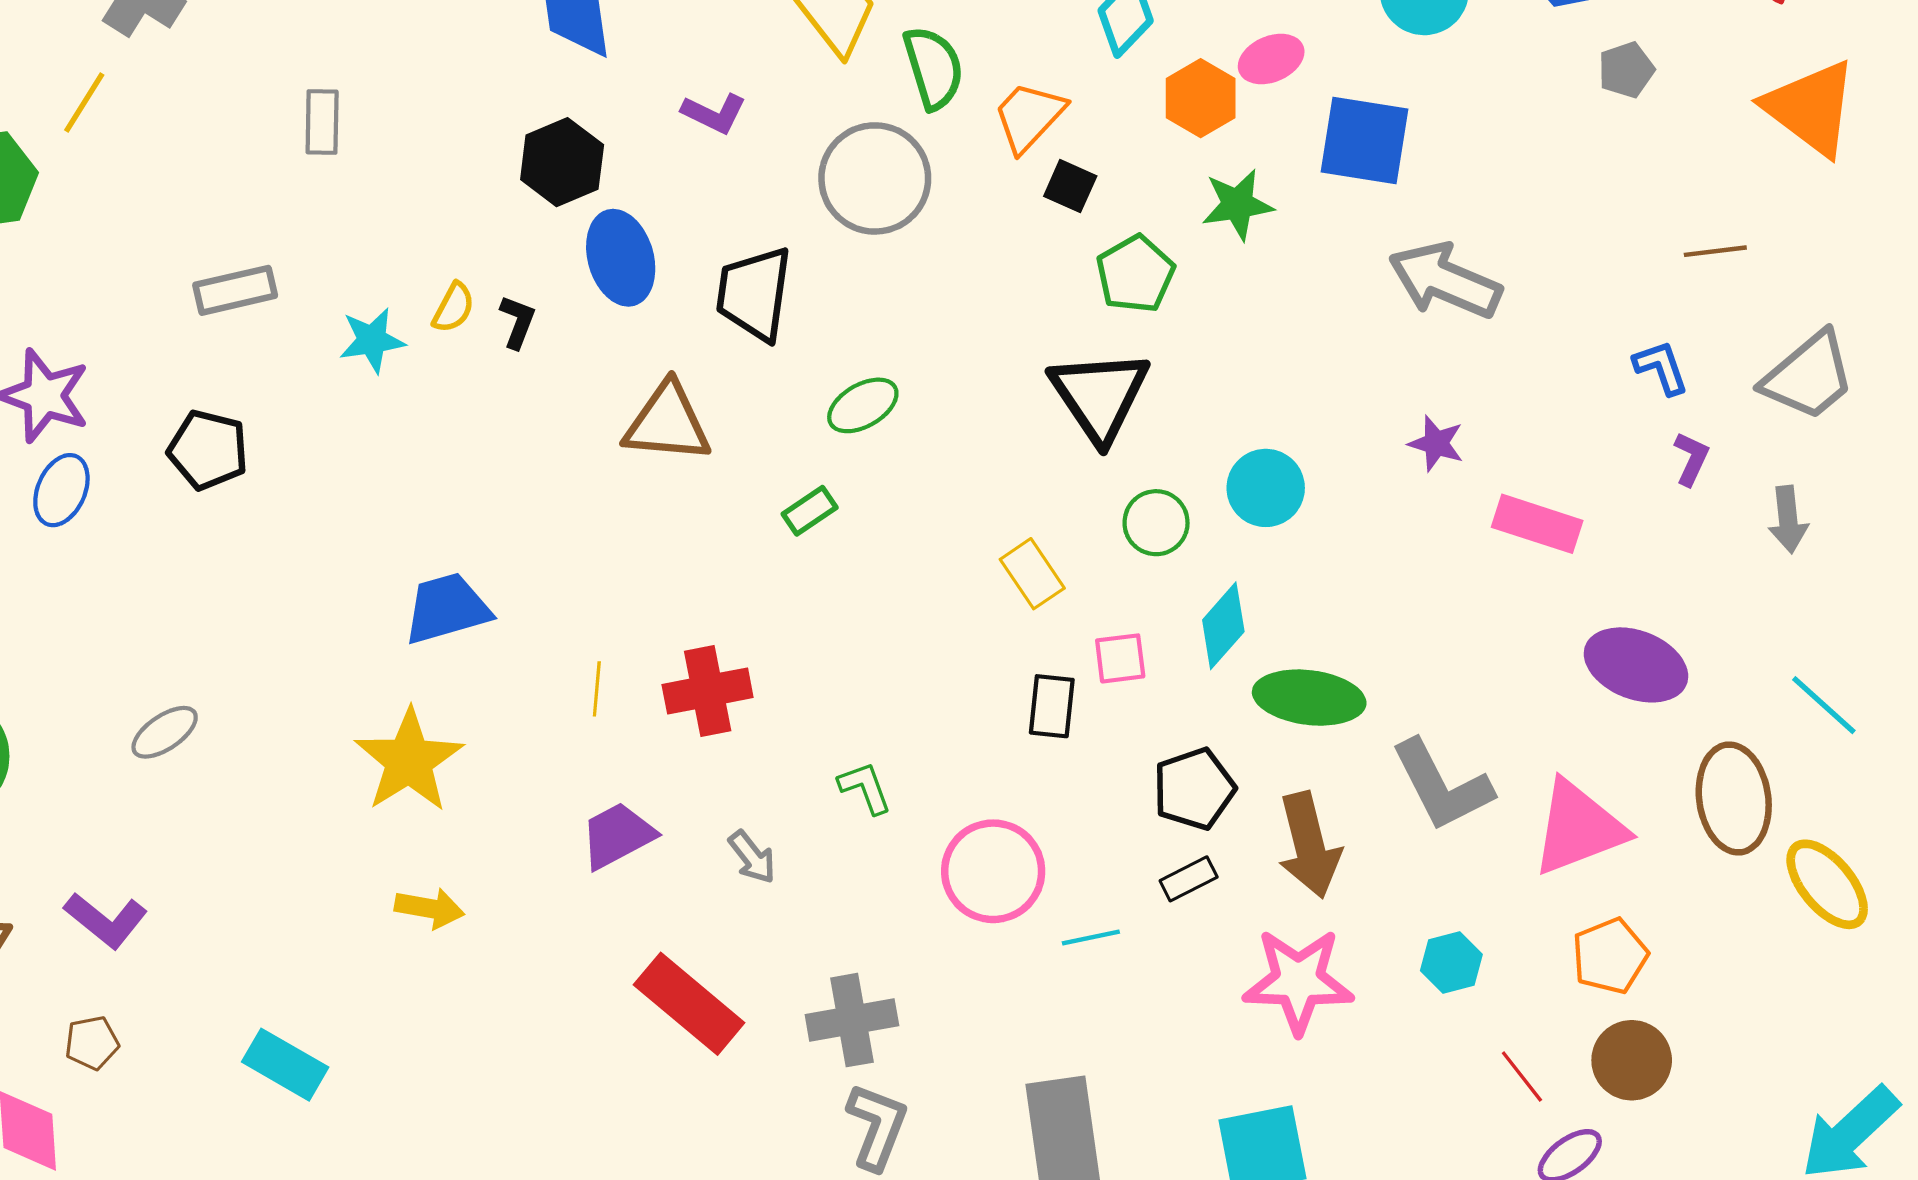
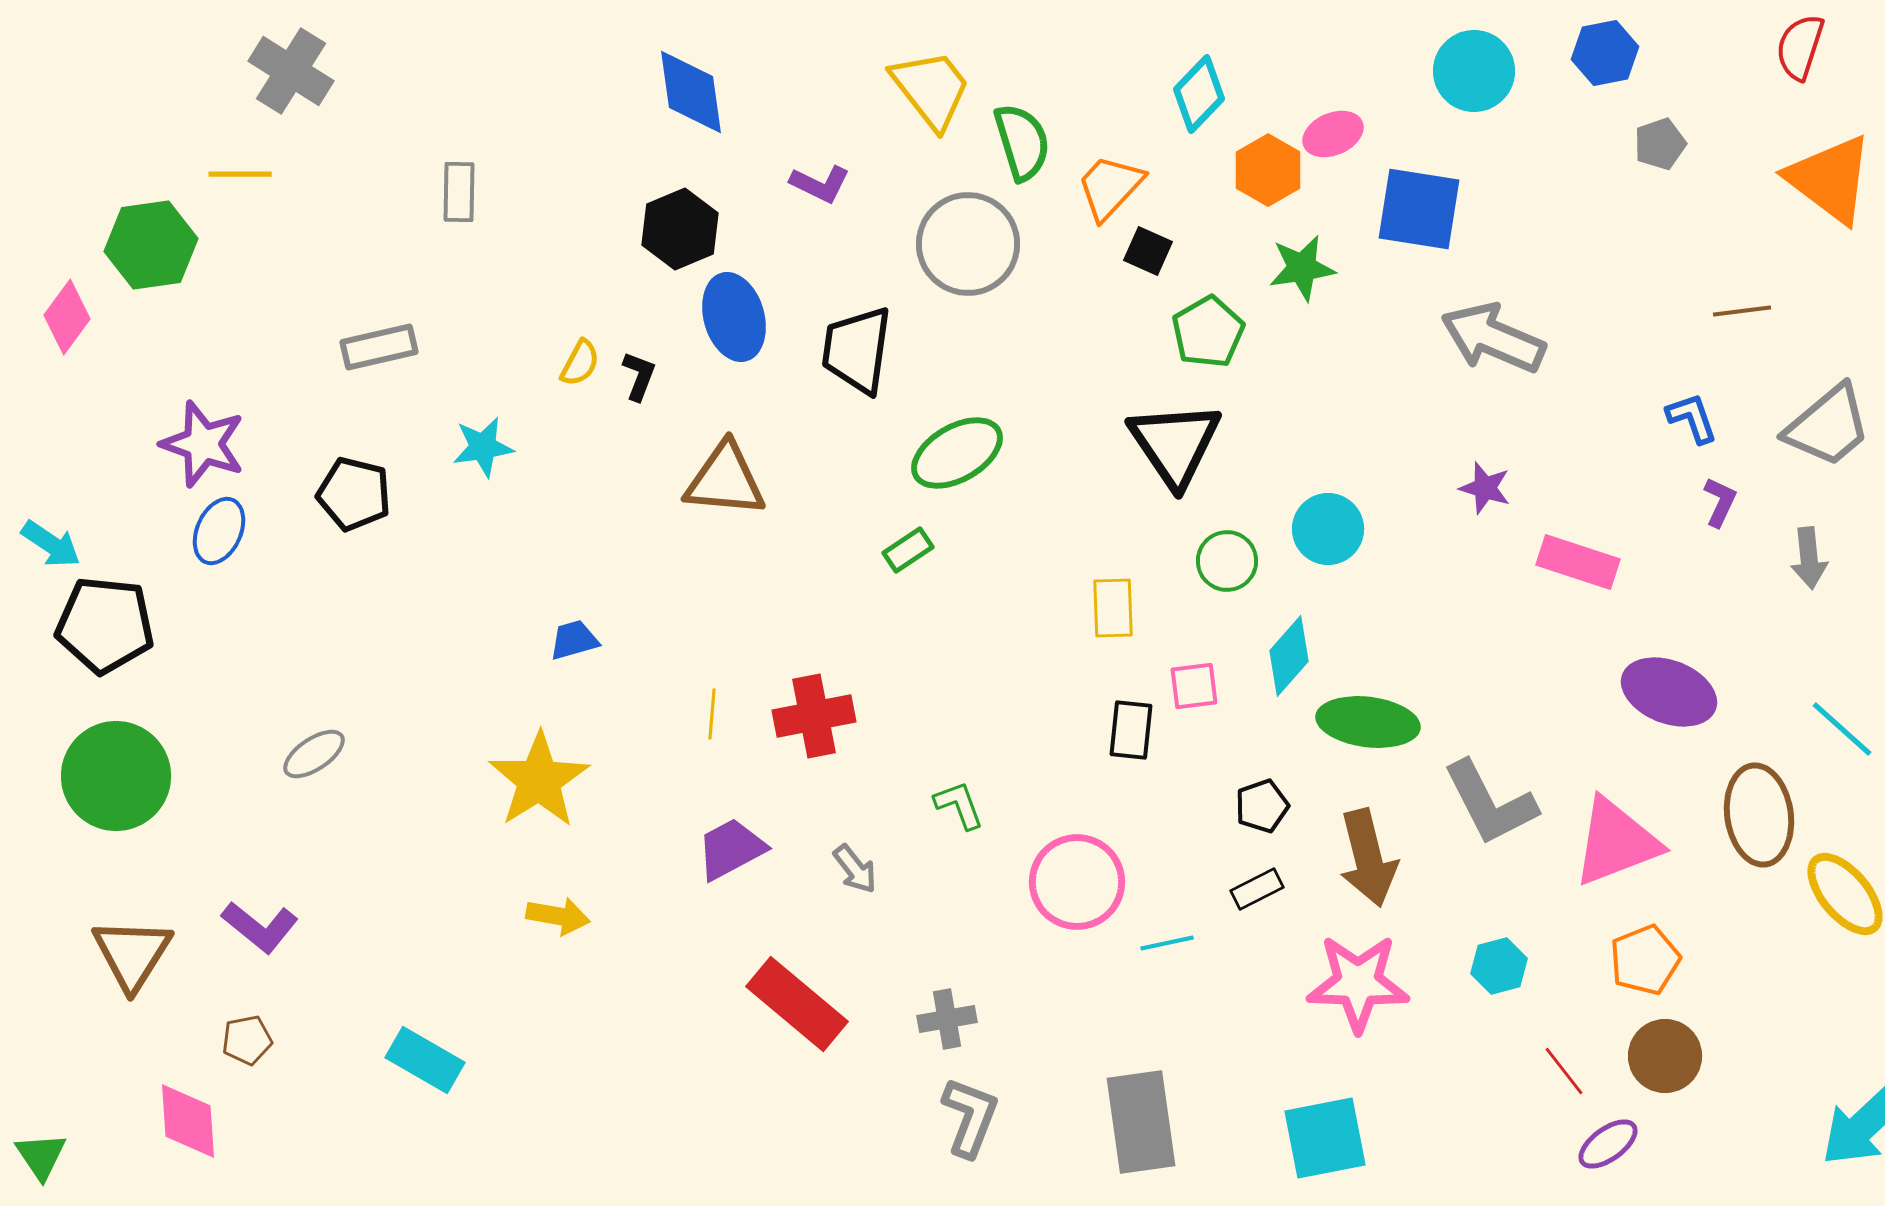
yellow line: (84, 102) -> (240, 174), turned 58
cyan star: (372, 340) -> (483, 447), moved
green ellipse: (863, 405) -> (957, 453), size x1.4
brown triangle: (667, 423) -> (725, 480), moved
yellow rectangle: (1032, 574) -> (1113, 608), turned 32
blue trapezoid: (447, 608) -> (574, 640), size x0.6
black pentagon: (1194, 789) -> (1262, 806), size x0.7
gray cross: (852, 1020) -> (947, 1019), size x0.7

